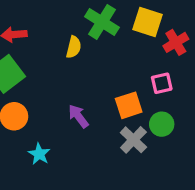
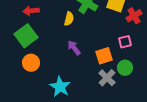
purple arrow: (78, 116) -> (74, 48), moved
cyan star: (39, 154) -> (60, 87), moved, size x1.5

